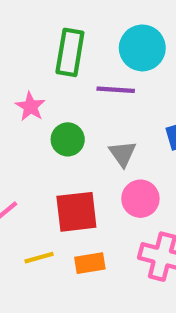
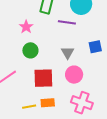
green circle: (68, 139) -> (30, 50), moved
yellow line: (39, 258) -> (29, 107), moved

